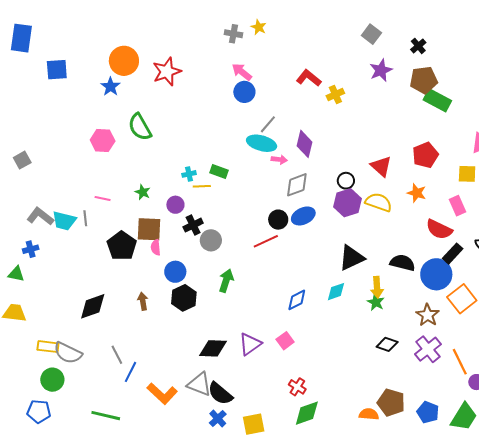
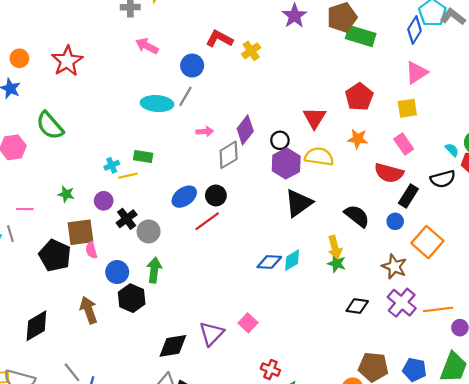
orange circle: (124, 61) -> (19, 58), size x0.6
blue circle: (244, 92) -> (192, 66), moved
cyan ellipse: (262, 143) -> (157, 104), moved
purple diamond: (305, 144) -> (245, 130), moved, turned 36
red triangle: (381, 166) -> (314, 118), turned 30
blue ellipse: (303, 216) -> (184, 197), moved
black triangle: (352, 258) -> (299, 203), moved
black semicircle: (402, 263) -> (357, 216), turned 35
blue circle: (436, 274) -> (395, 221), size x0.5
green arrow: (226, 281) -> (154, 270), moved
blue diamond: (297, 300) -> (269, 262), moved, turned 40
brown arrow: (143, 301) -> (89, 310), size x1.4
orange line: (460, 362) -> (438, 309), turned -60

